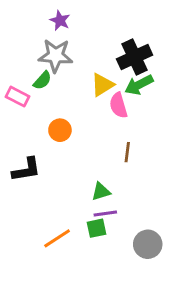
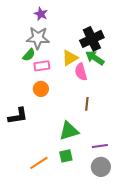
green arrow: (139, 85) -> (95, 58), turned 60
pink rectangle: (18, 97) -> (42, 66), moved, turned -35
green triangle: (101, 192) -> (69, 131), size x1.5
purple line: (105, 214) -> (100, 146), moved

